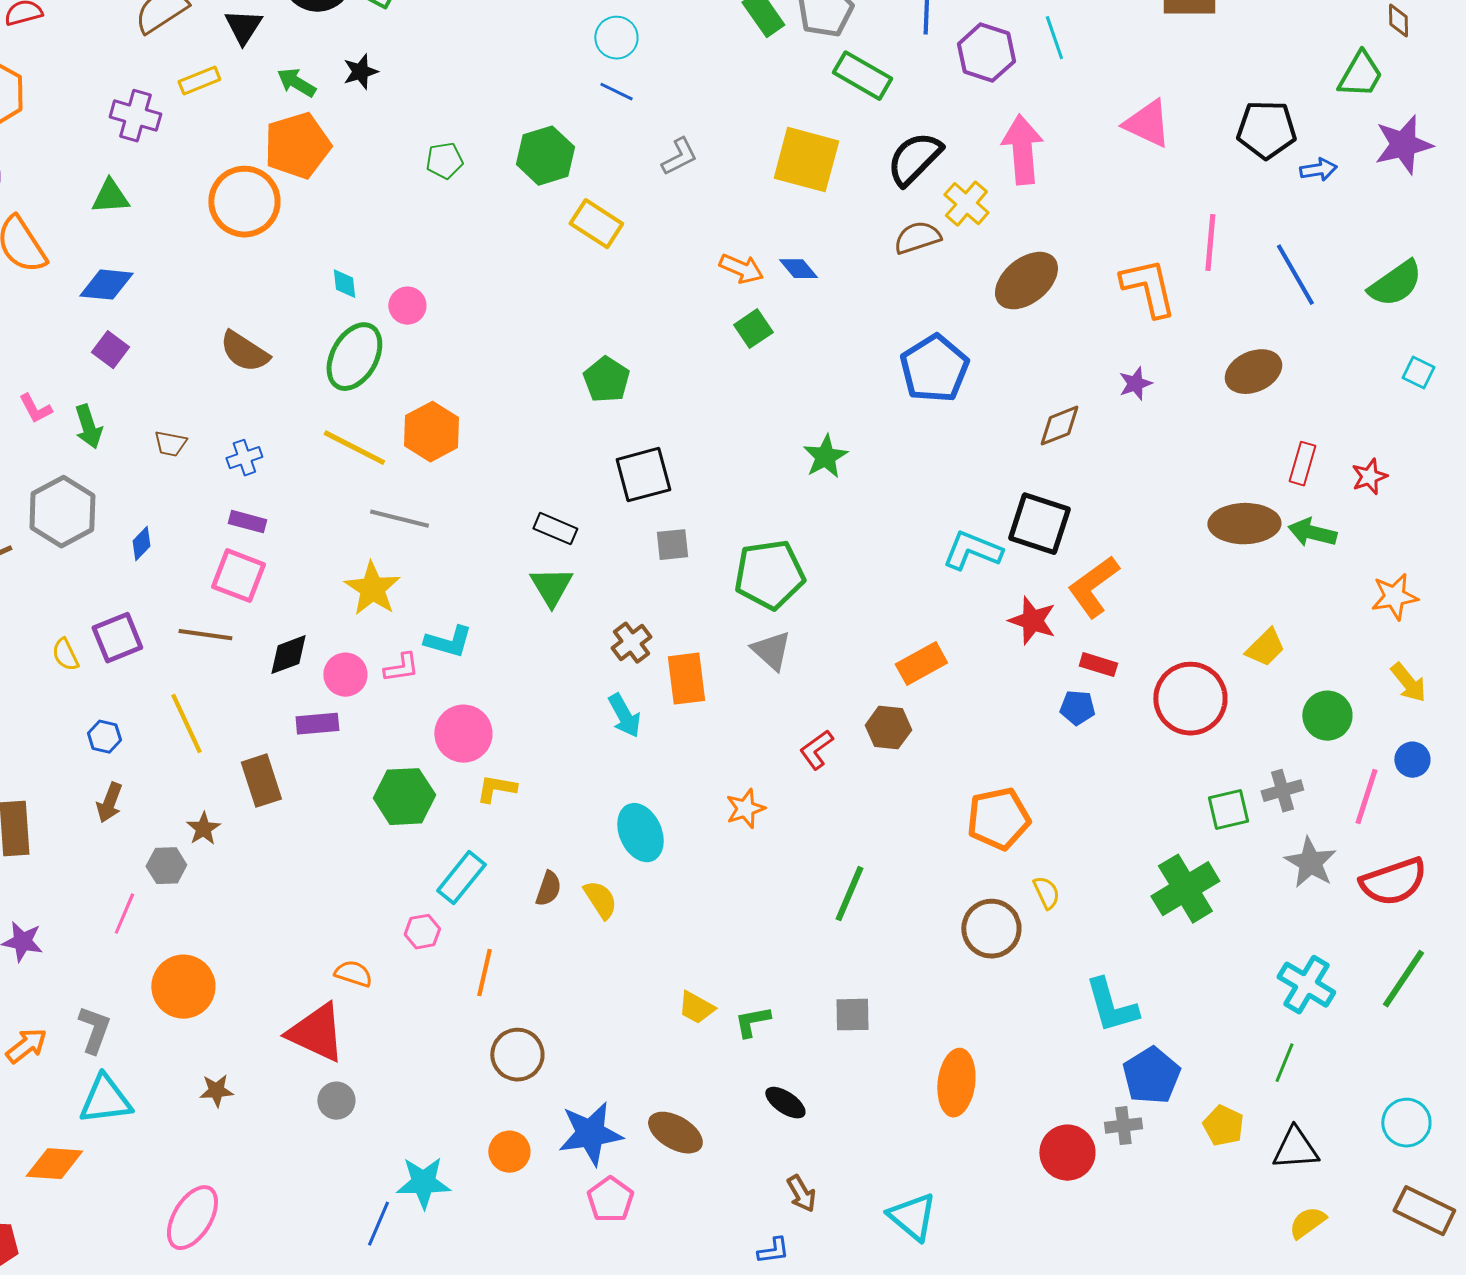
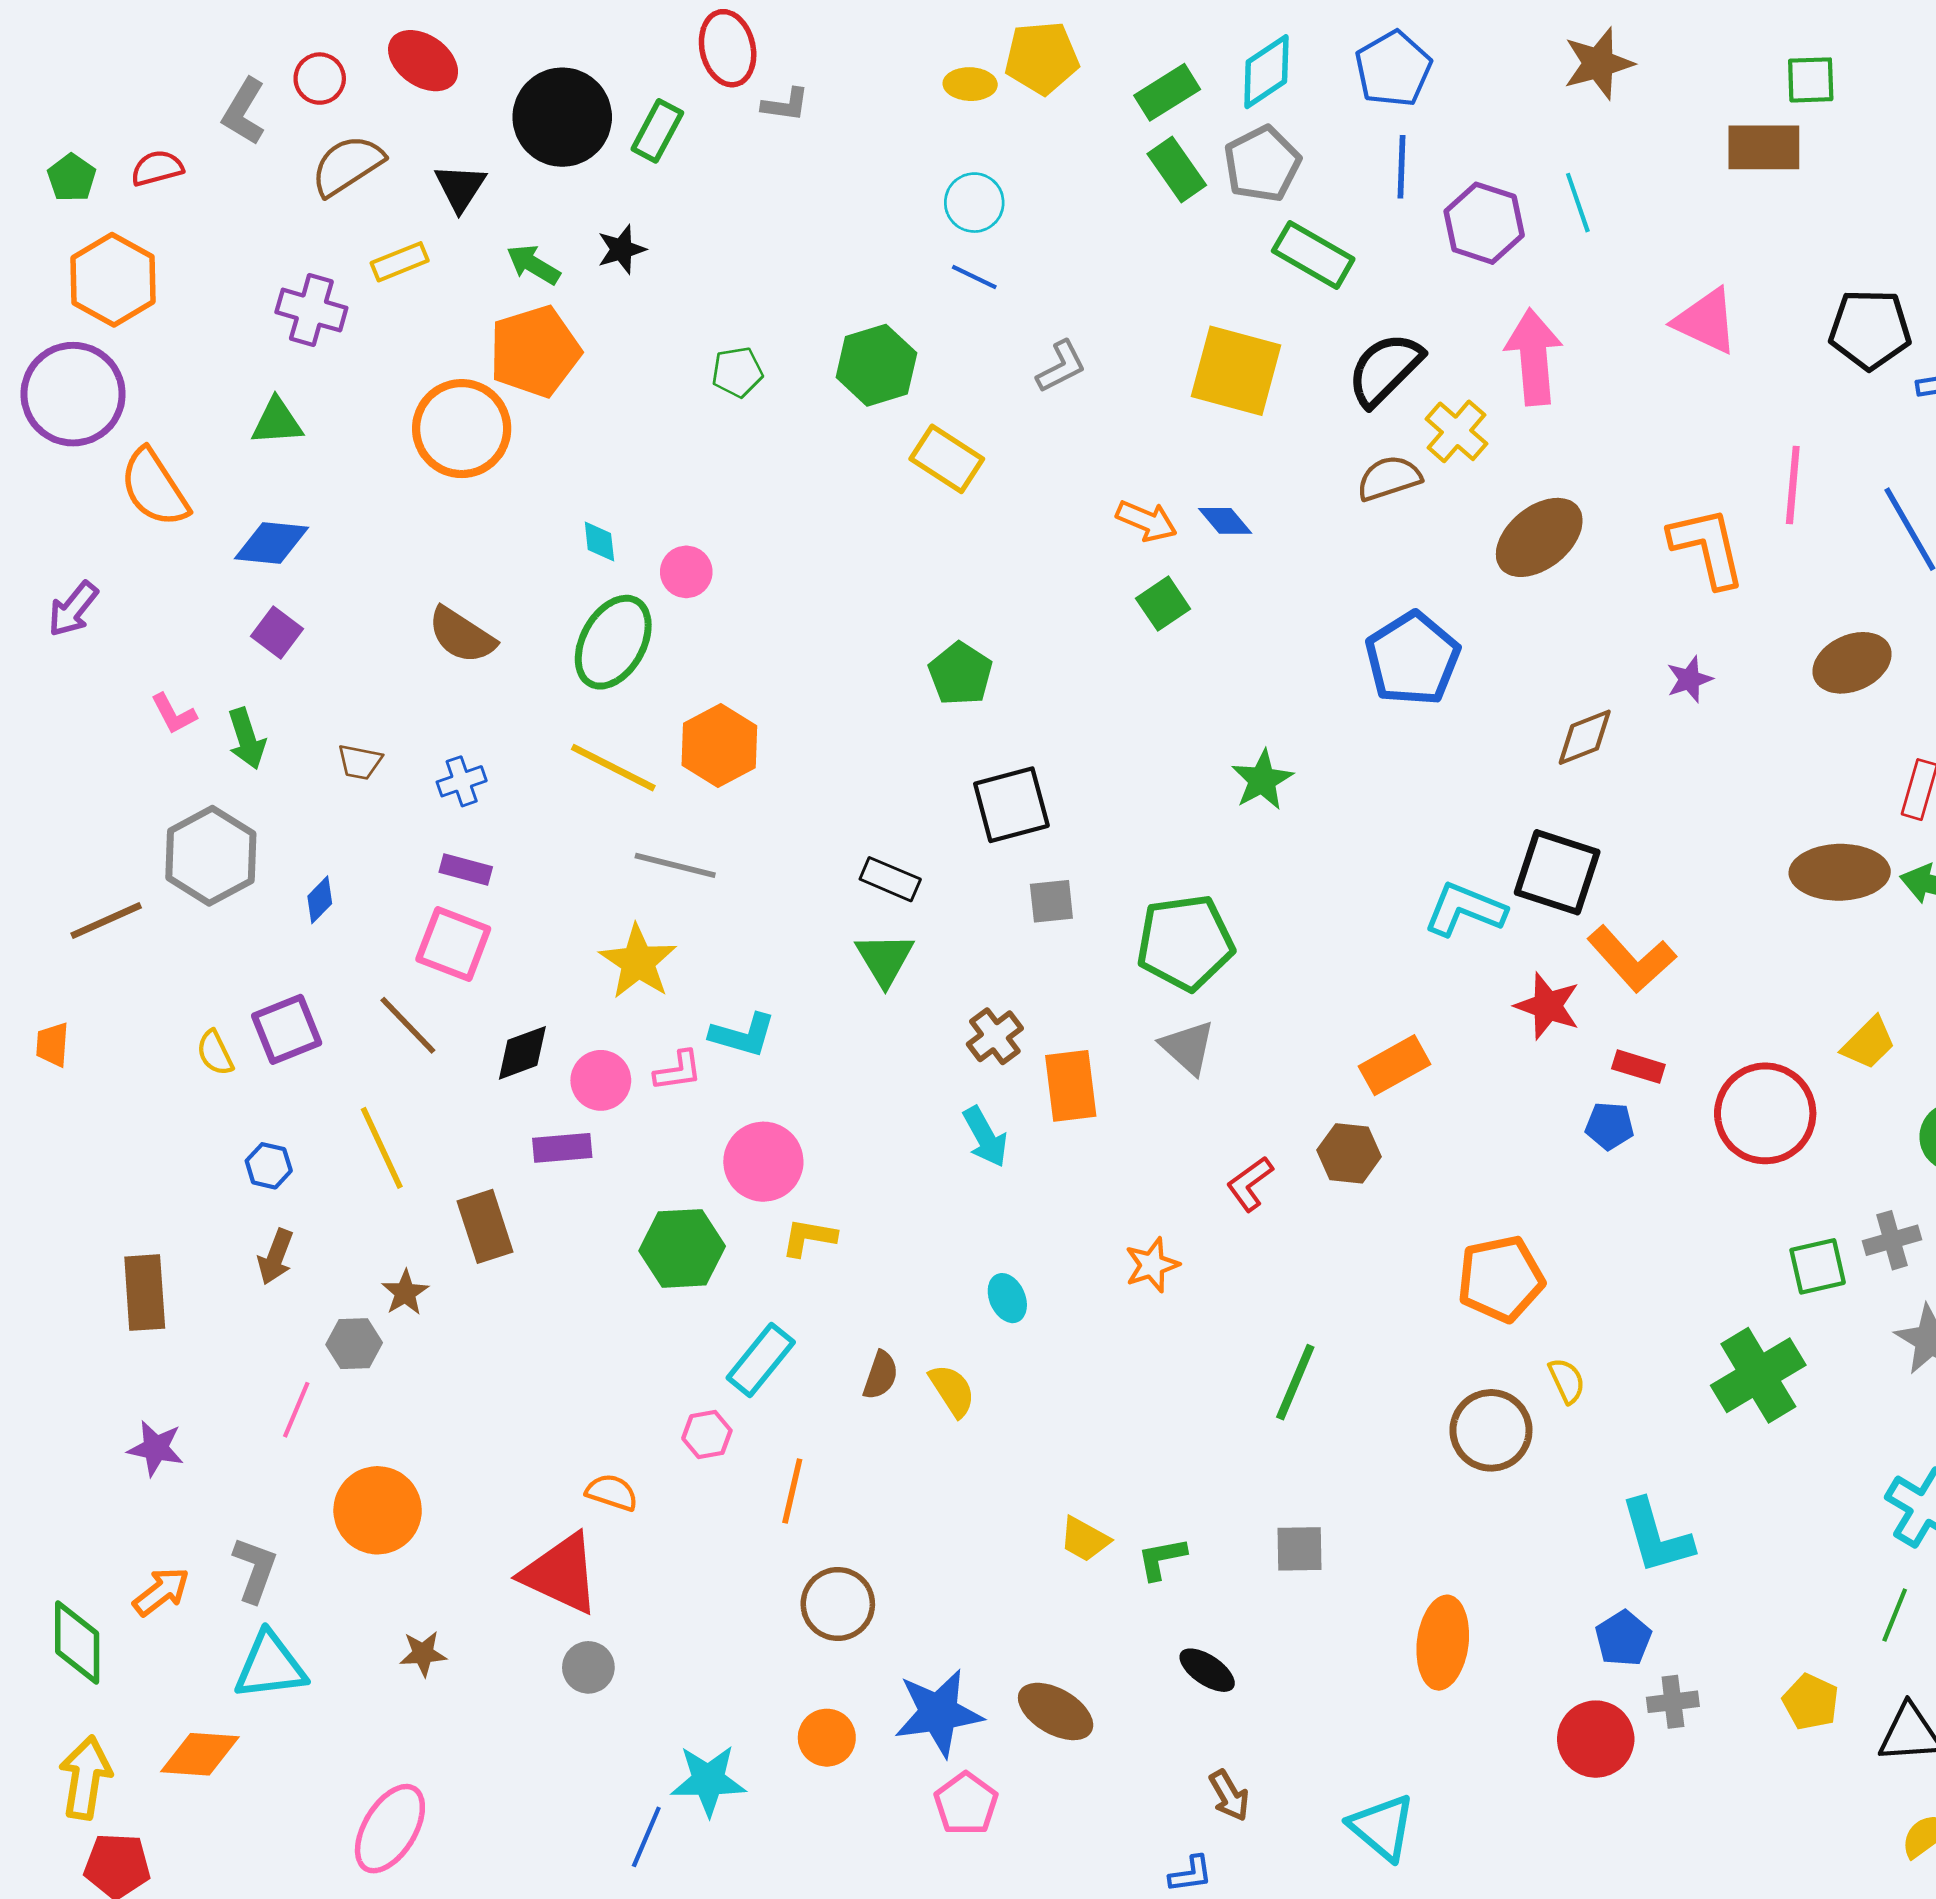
orange L-shape: (1093, 587) -> (1632, 959), turned -96
brown line: (205, 635) -> (408, 1025), turned 38
cyan ellipse: (640, 833) -> (1007, 1298), size x0.6
blue pentagon: (1151, 1076) -> (1623, 1638), moved, size x0.7

